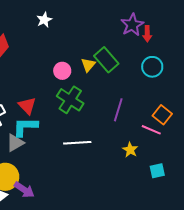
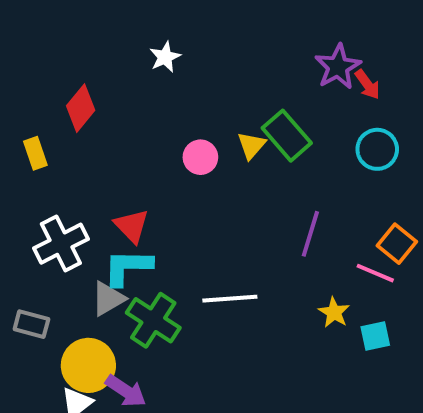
red arrow: (147, 34) -> (367, 84), turned -35
green cross: (70, 100) -> (153, 320), moved
cyan square: (157, 171) -> (375, 336), moved

